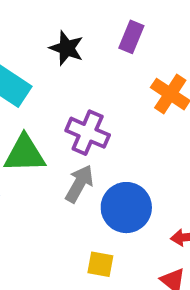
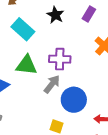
purple cross: (88, 133) -> (60, 59), turned -30

